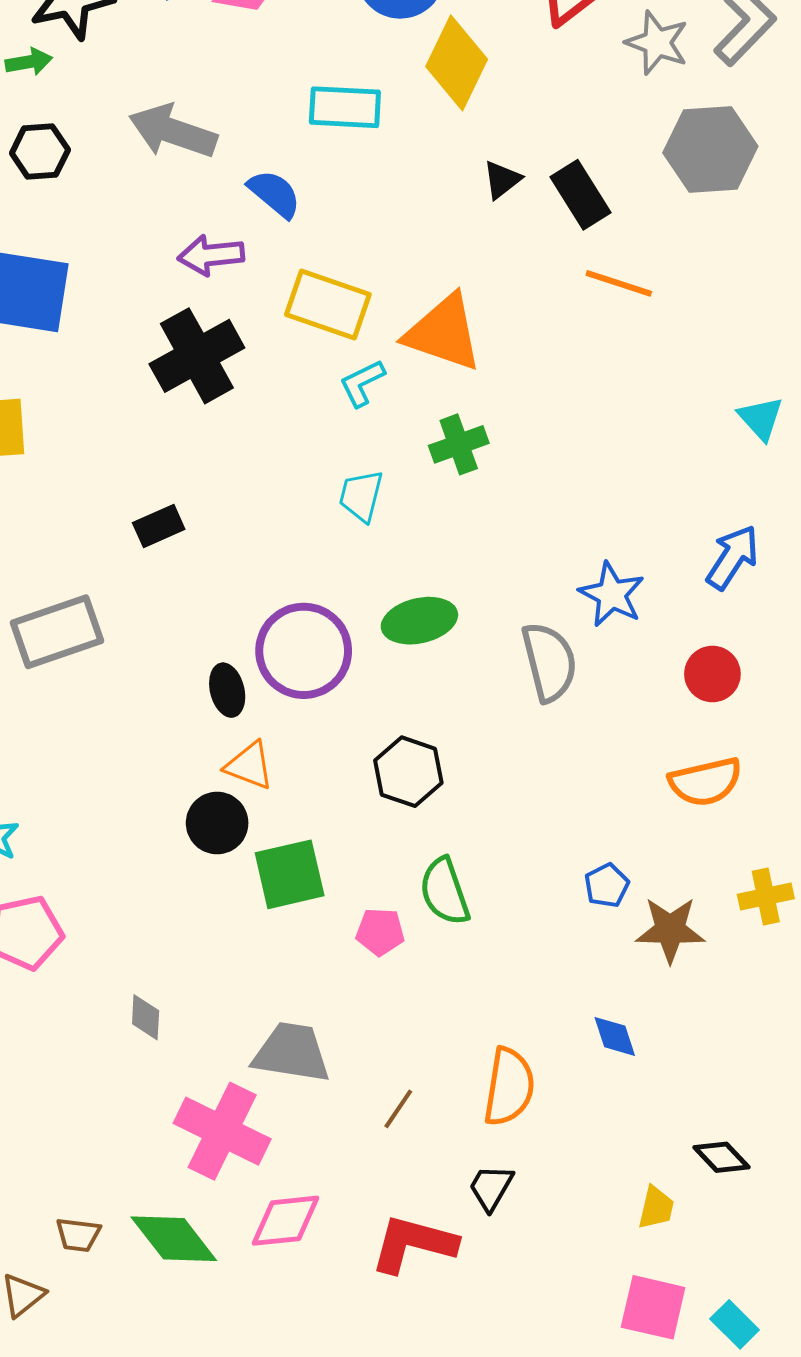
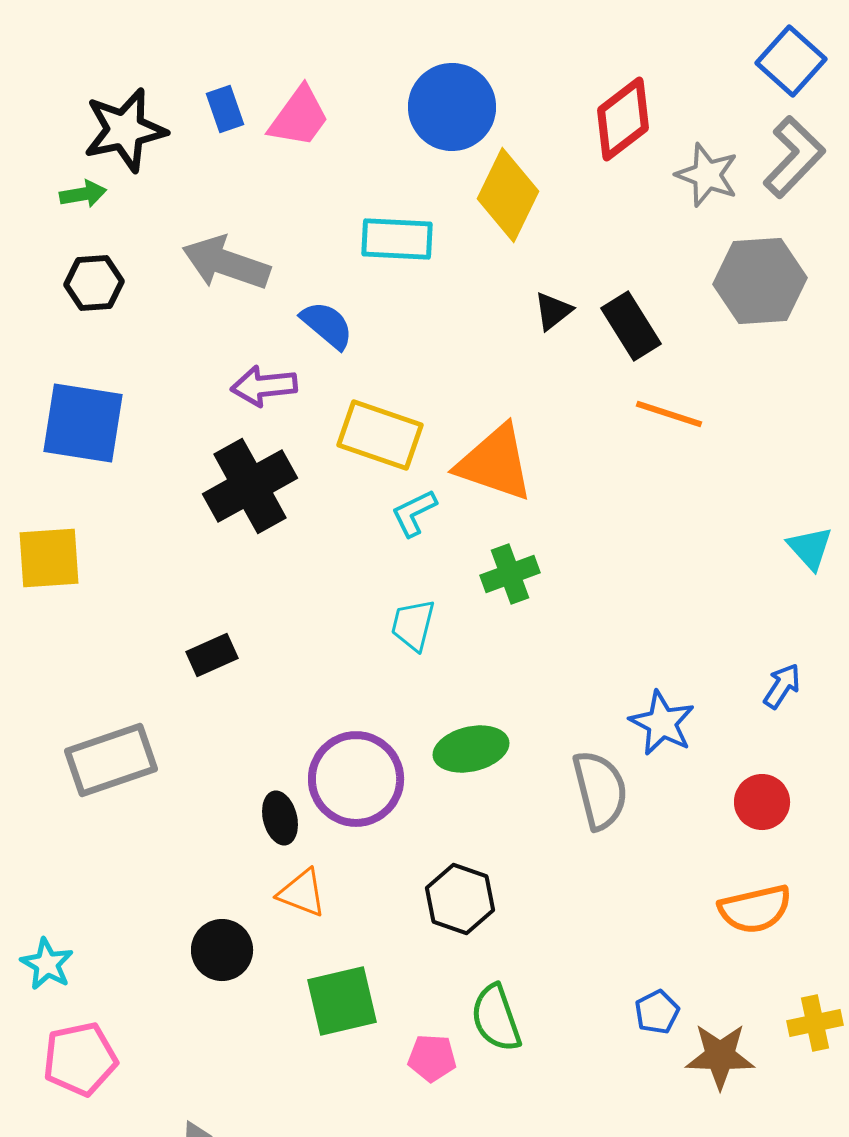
blue arrow: (733, 557) -> (782, 686), size x0.7
black circle: (217, 823) -> (222, 950), moved

